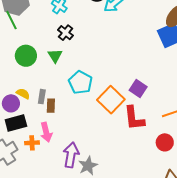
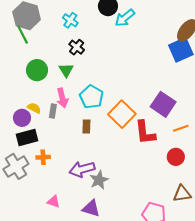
purple square: (138, 88) -> (163, 104), moved, size x1.4
brown rectangle: (51, 106) -> (86, 127), moved
pink arrow: (46, 132) -> (62, 98), moved
purple arrow: (71, 155) -> (82, 169), turned -115

